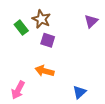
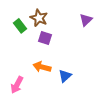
blue triangle: (79, 92) -> (65, 76), moved

